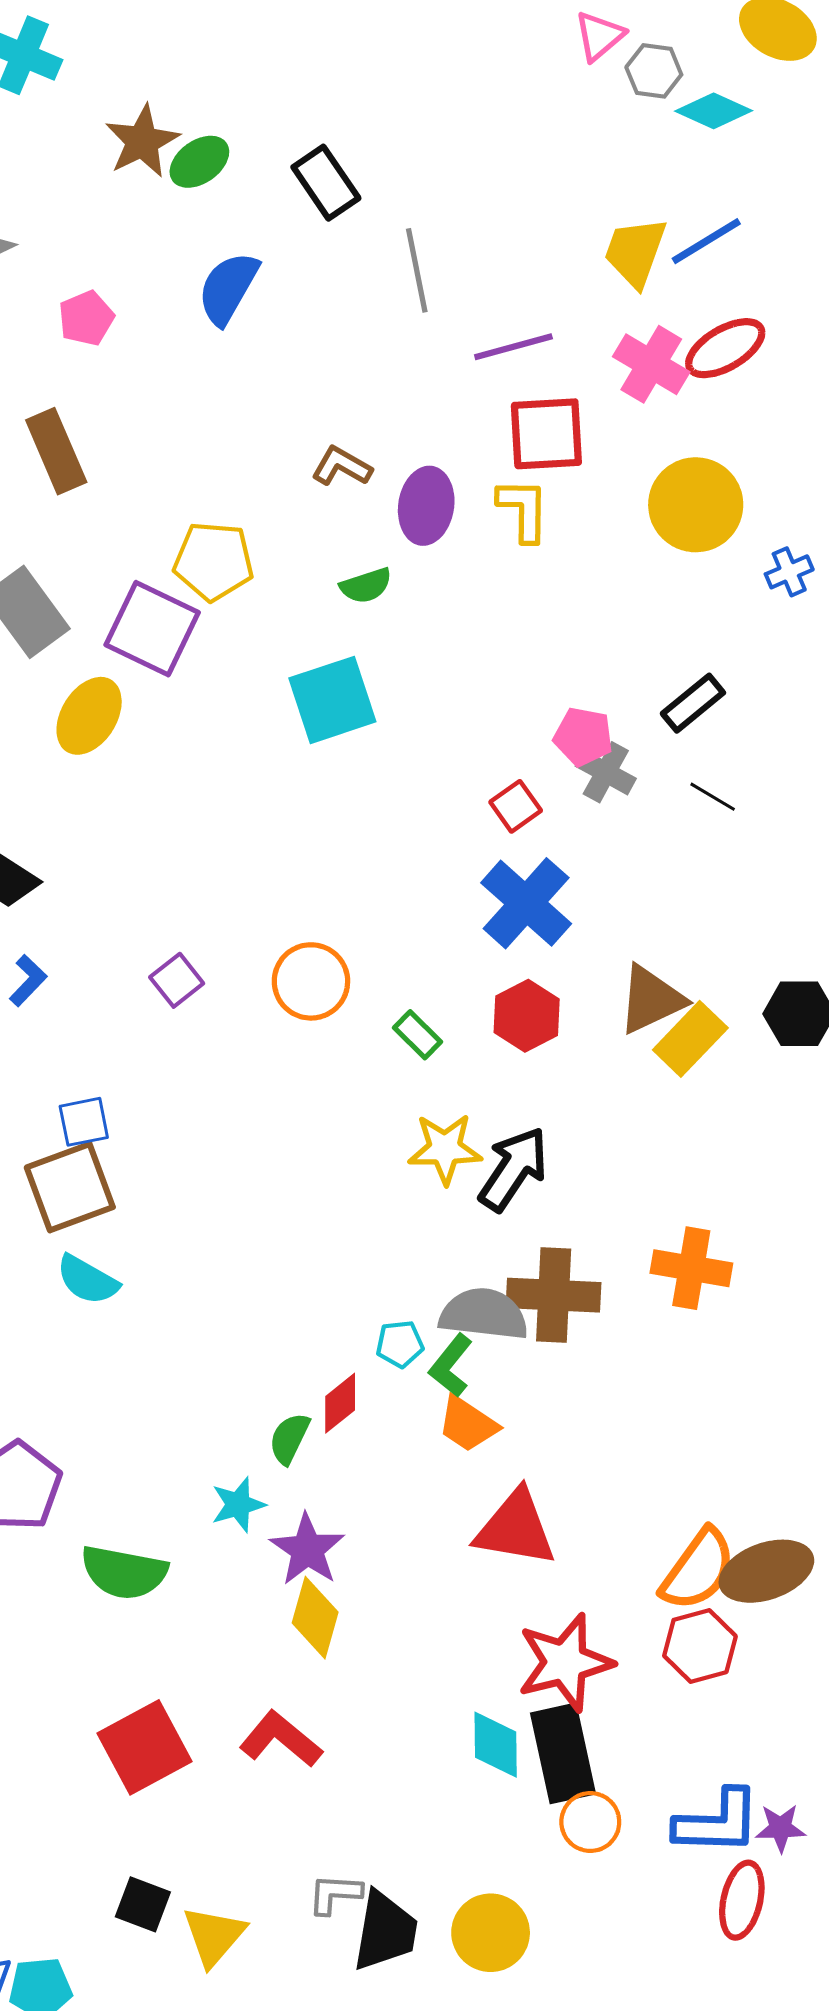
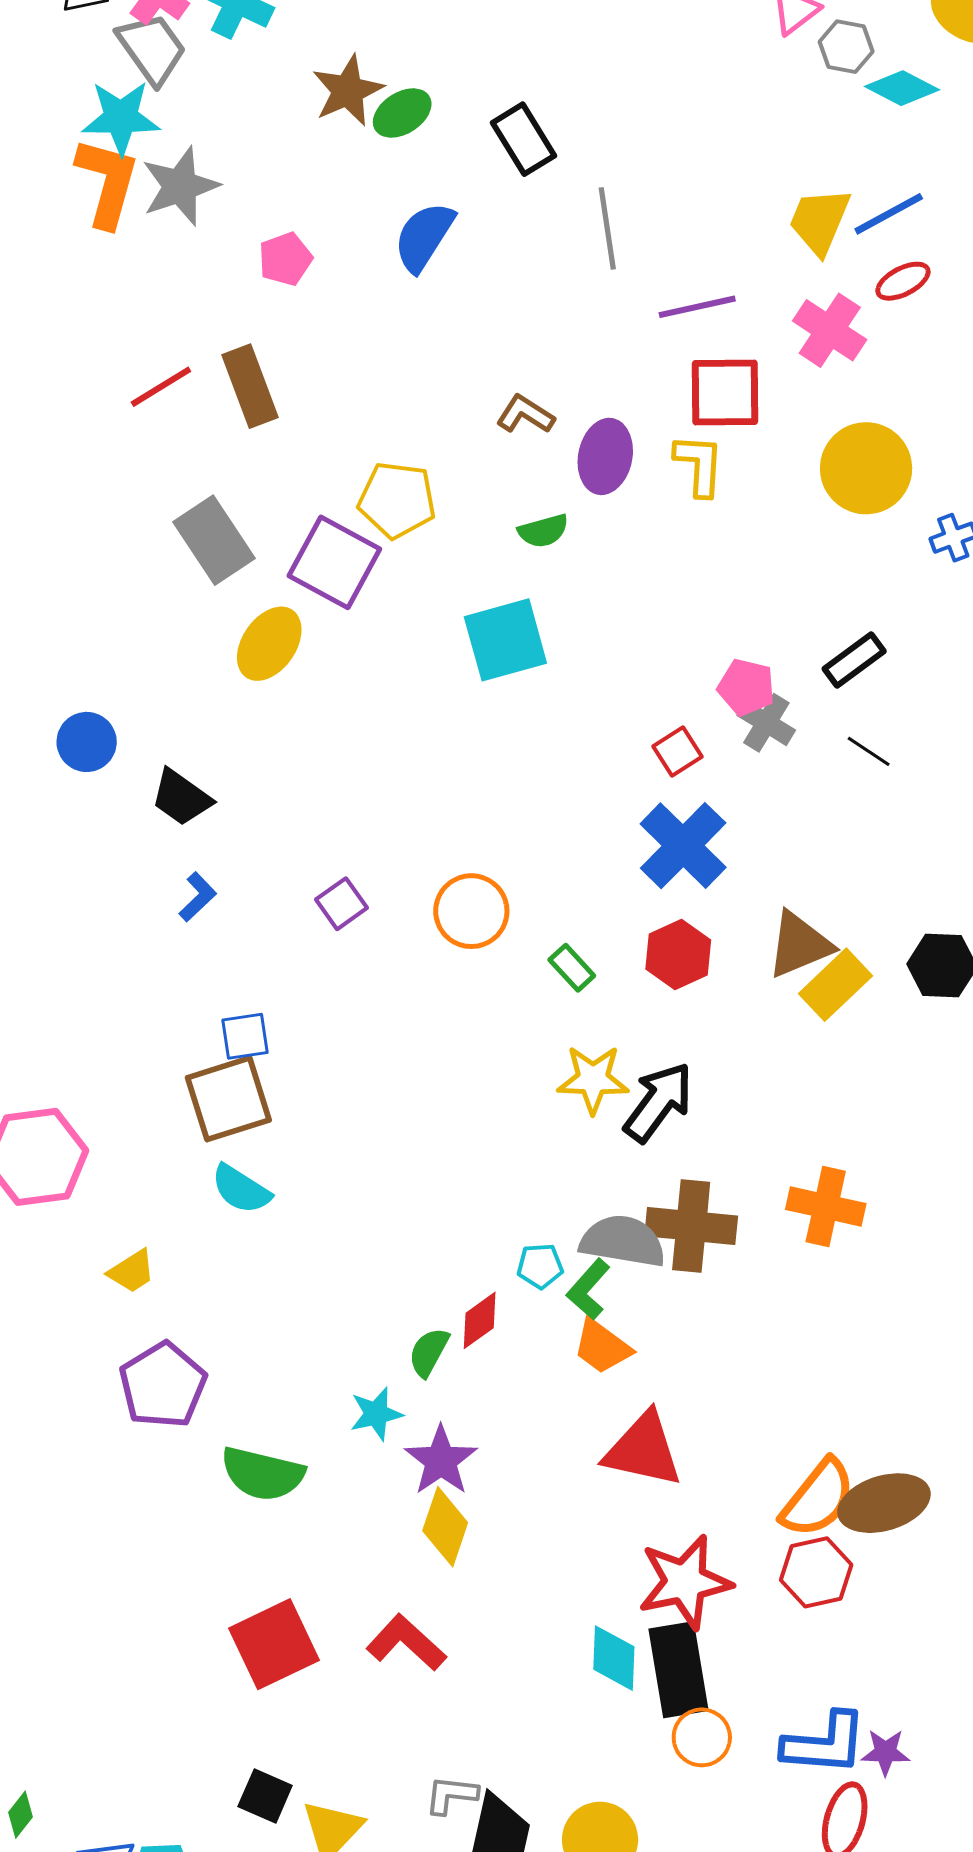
red ellipse: (725, 348) -> (903, 281), moved, size x0.7

